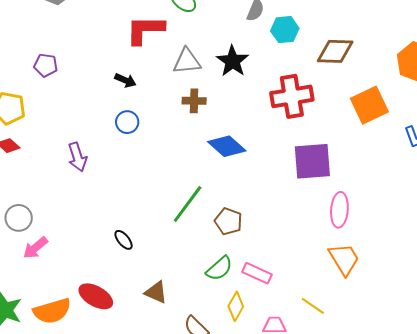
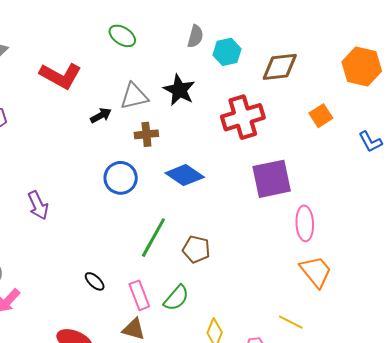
red L-shape: (145, 30) -> (61, 76), moved, turned -144
black arrow: (125, 80) -> (101, 115), moved, turned -45
orange square: (369, 105) -> (321, 116), size x0.6
blue circle: (127, 122) -> (121, 178), moved, size x1.4
green semicircle: (219, 269) -> (176, 298), moved
pink rectangle: (257, 273) -> (139, 295), moved, turned 52

